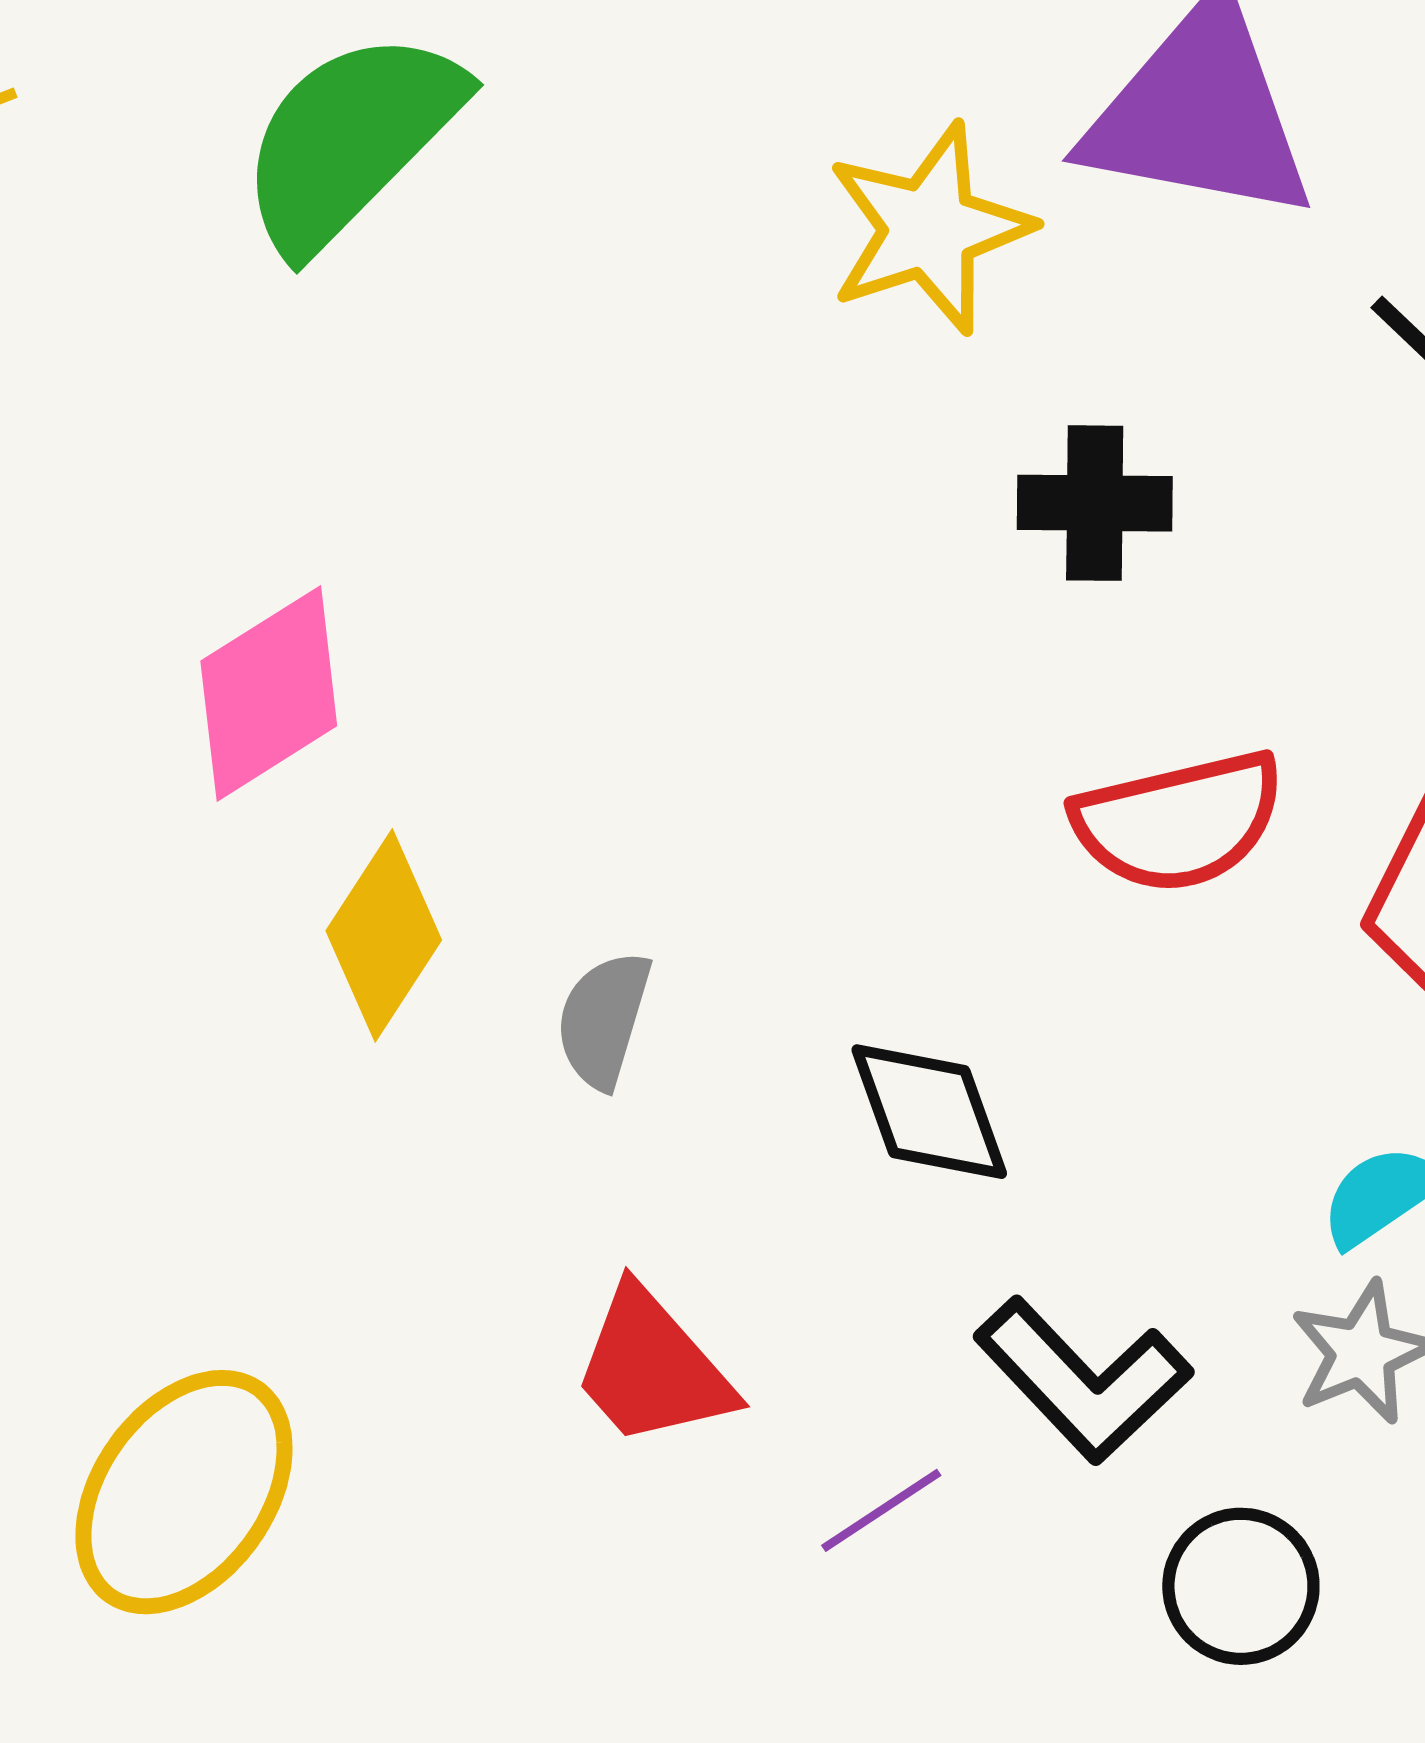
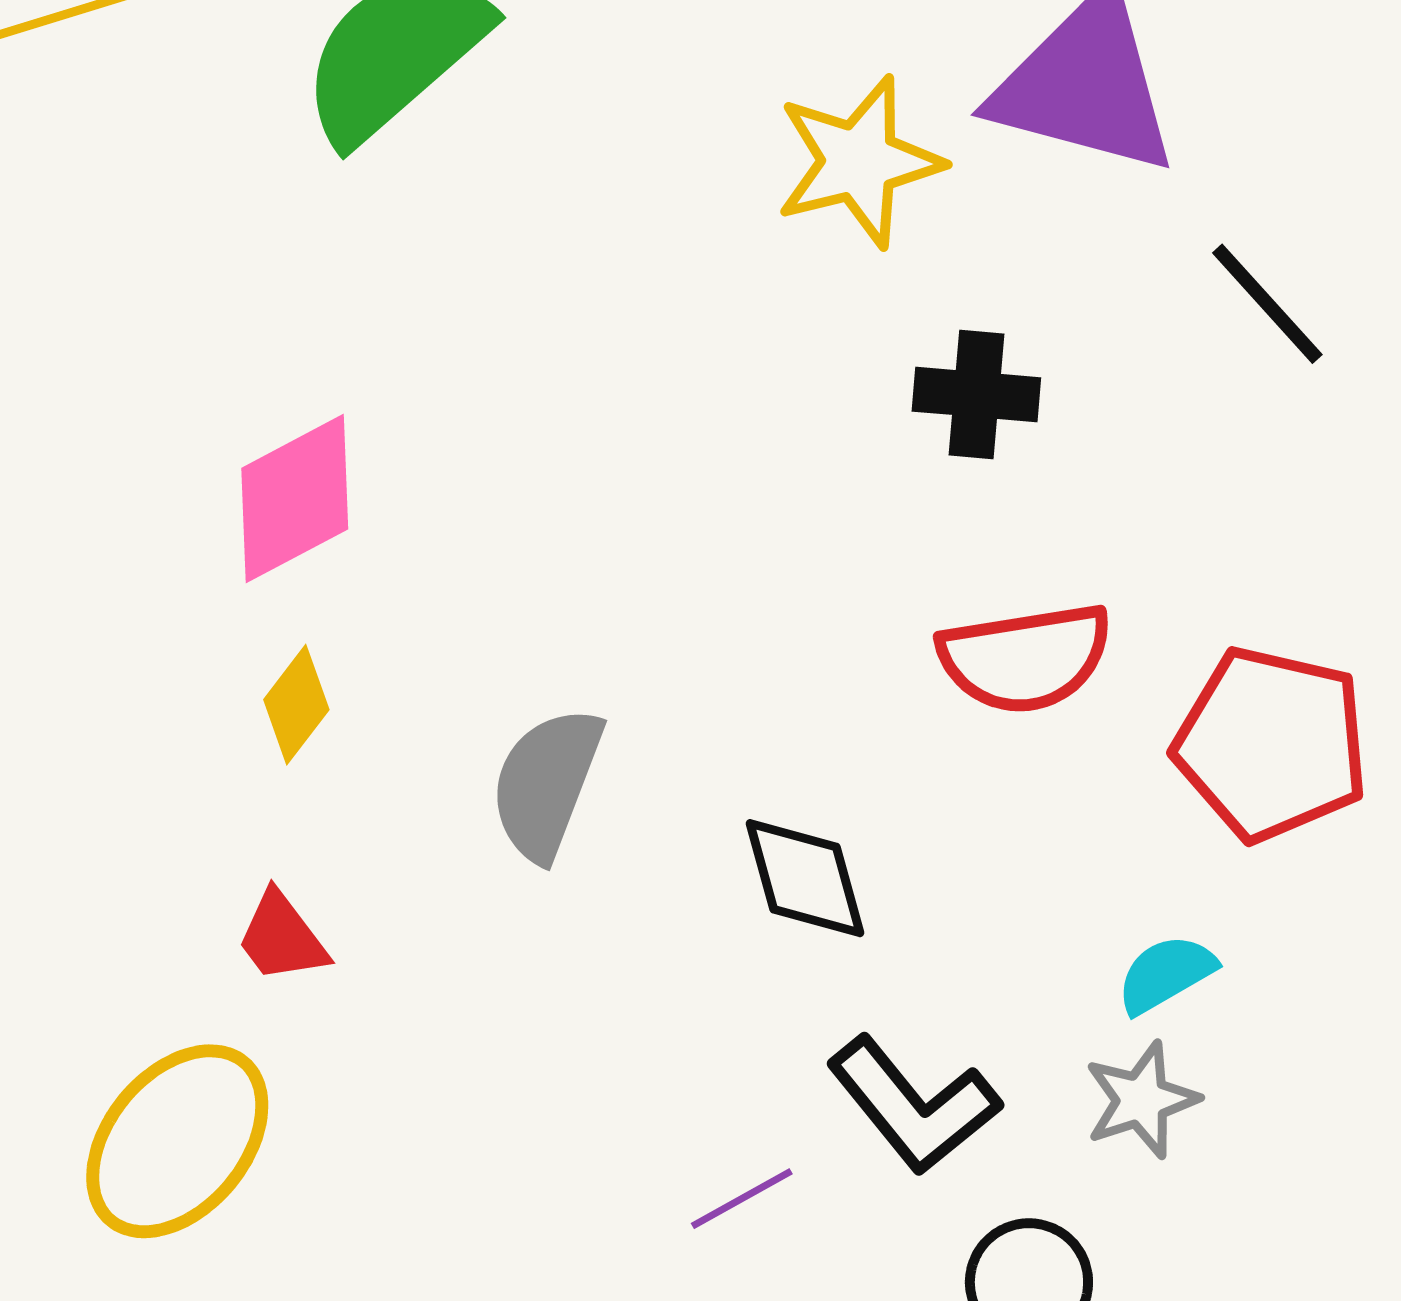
yellow diamond: (384, 935) -> (296, 705), moved, size x0.7
gray semicircle: (603, 1020) -> (546, 783), size x1.4
red trapezoid: (652, 1368) -> (282, 937), moved, size x0.7

